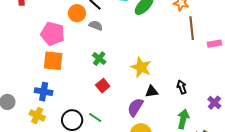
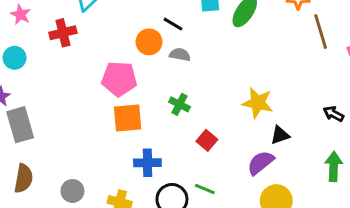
green cross: (99, 59) -> (180, 104), moved
black arrow: (182, 87) -> (333, 114), moved, turned -32
blue cross: (44, 92) -> (147, 163), moved
purple semicircle: (135, 107) -> (261, 163), turned 30

